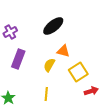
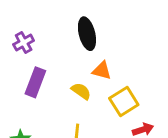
black ellipse: (53, 26) -> (87, 34), turned -65
yellow semicircle: (49, 65) -> (81, 91), turned 96

